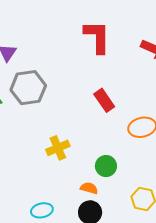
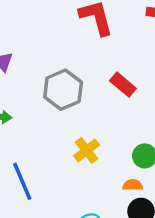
gray hexagon: (28, 88) -> (63, 90), moved

